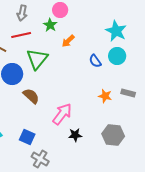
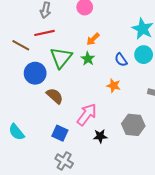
green star: (50, 25) -> (88, 59), moved
orange star: (105, 96) -> (114, 86), moved
gray hexagon: (113, 135) -> (133, 125), moved
blue square: (27, 137) -> (60, 133), moved

